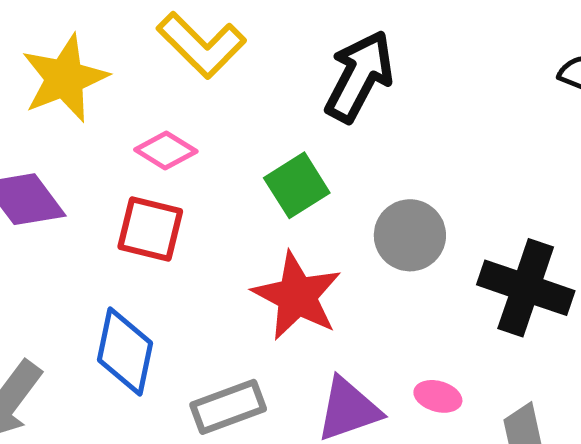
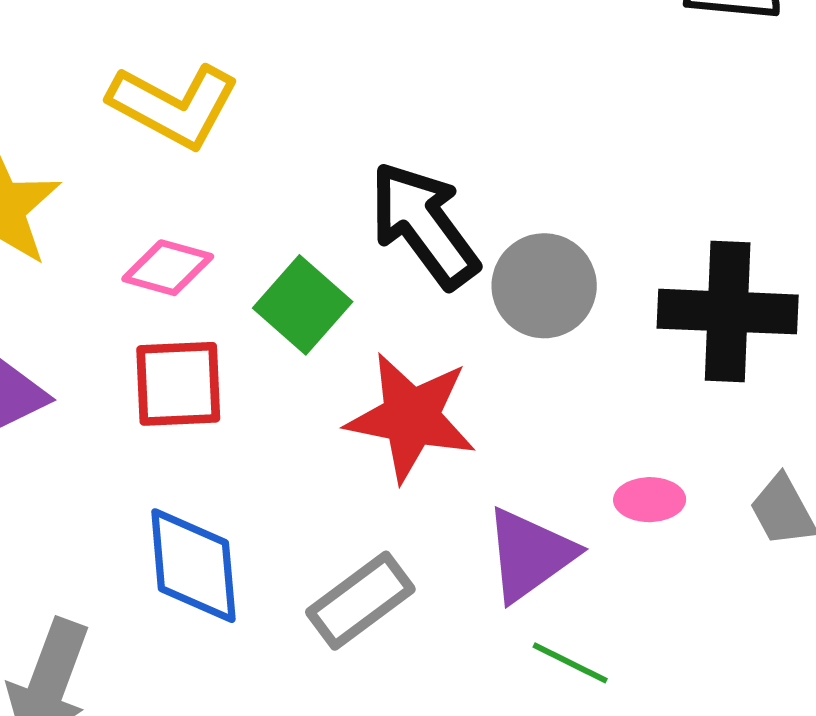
black arrow: (359, 76) -> (424, 225), moved, turned -48
green square: (297, 185) -> (303, 305), moved

